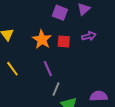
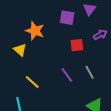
orange star: (42, 39) -> (35, 31), moved
gray line: (56, 89) -> (90, 72), moved, turned -40

